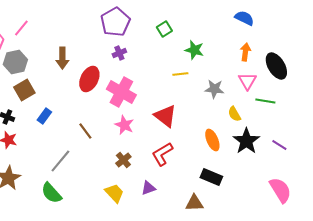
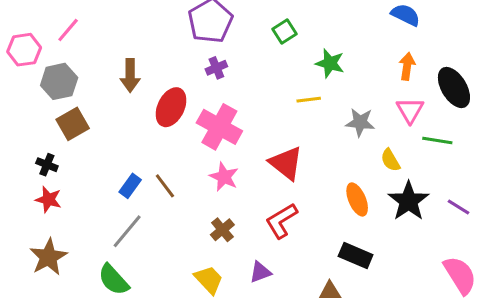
blue rectangle: (44, 116) -> (130, 186), moved

